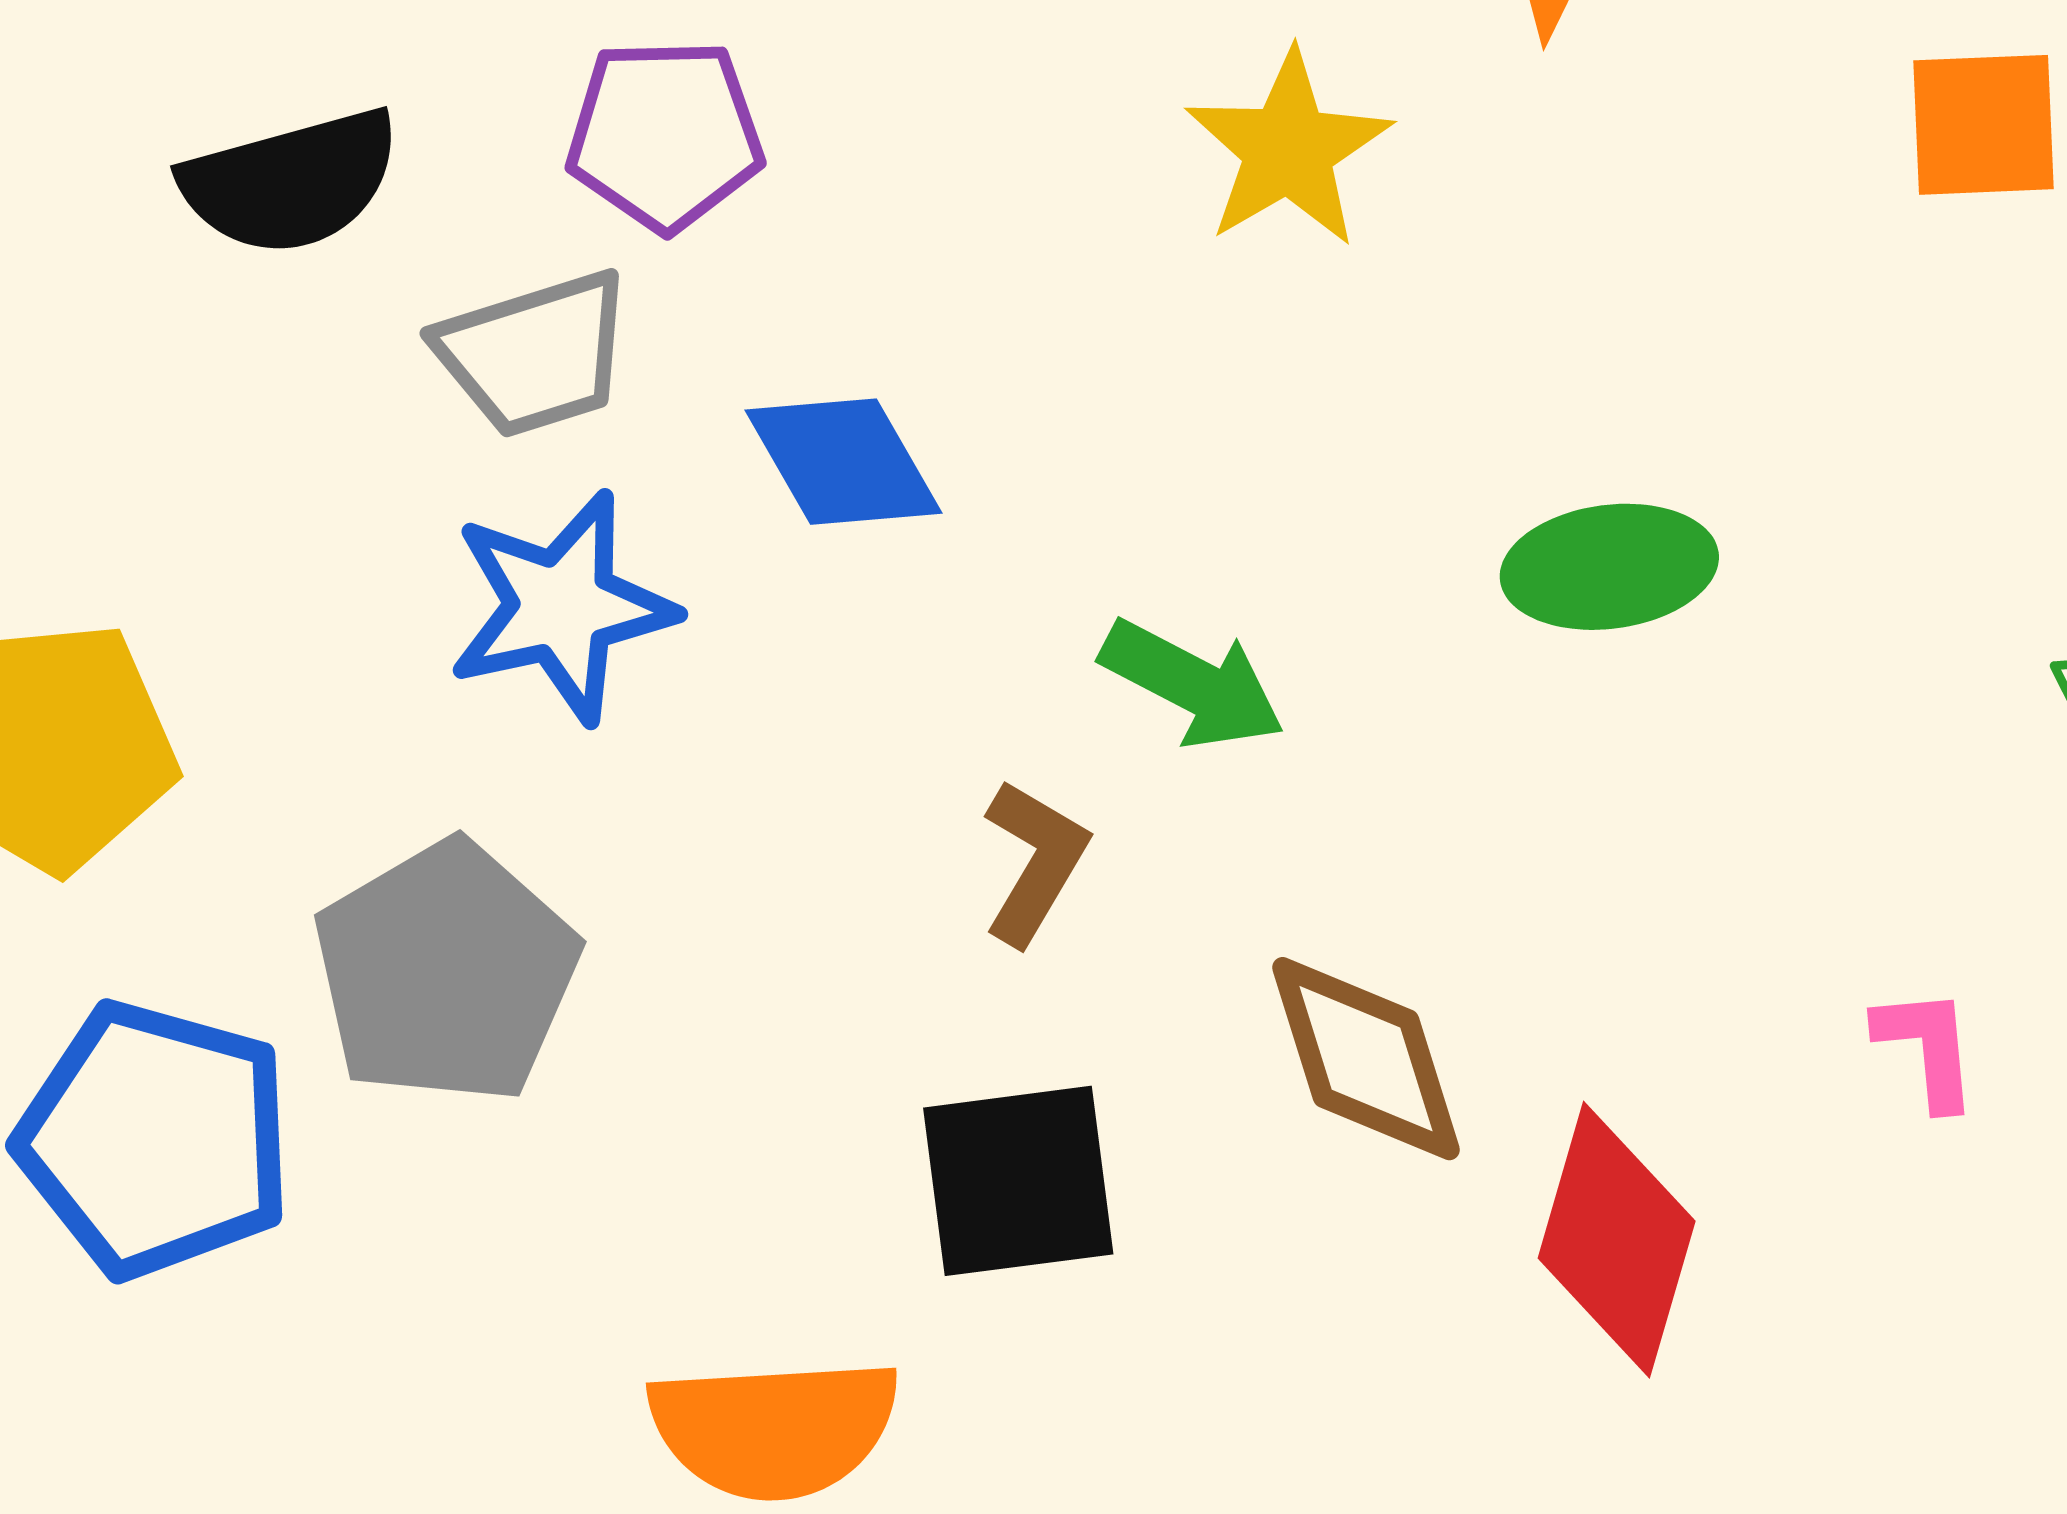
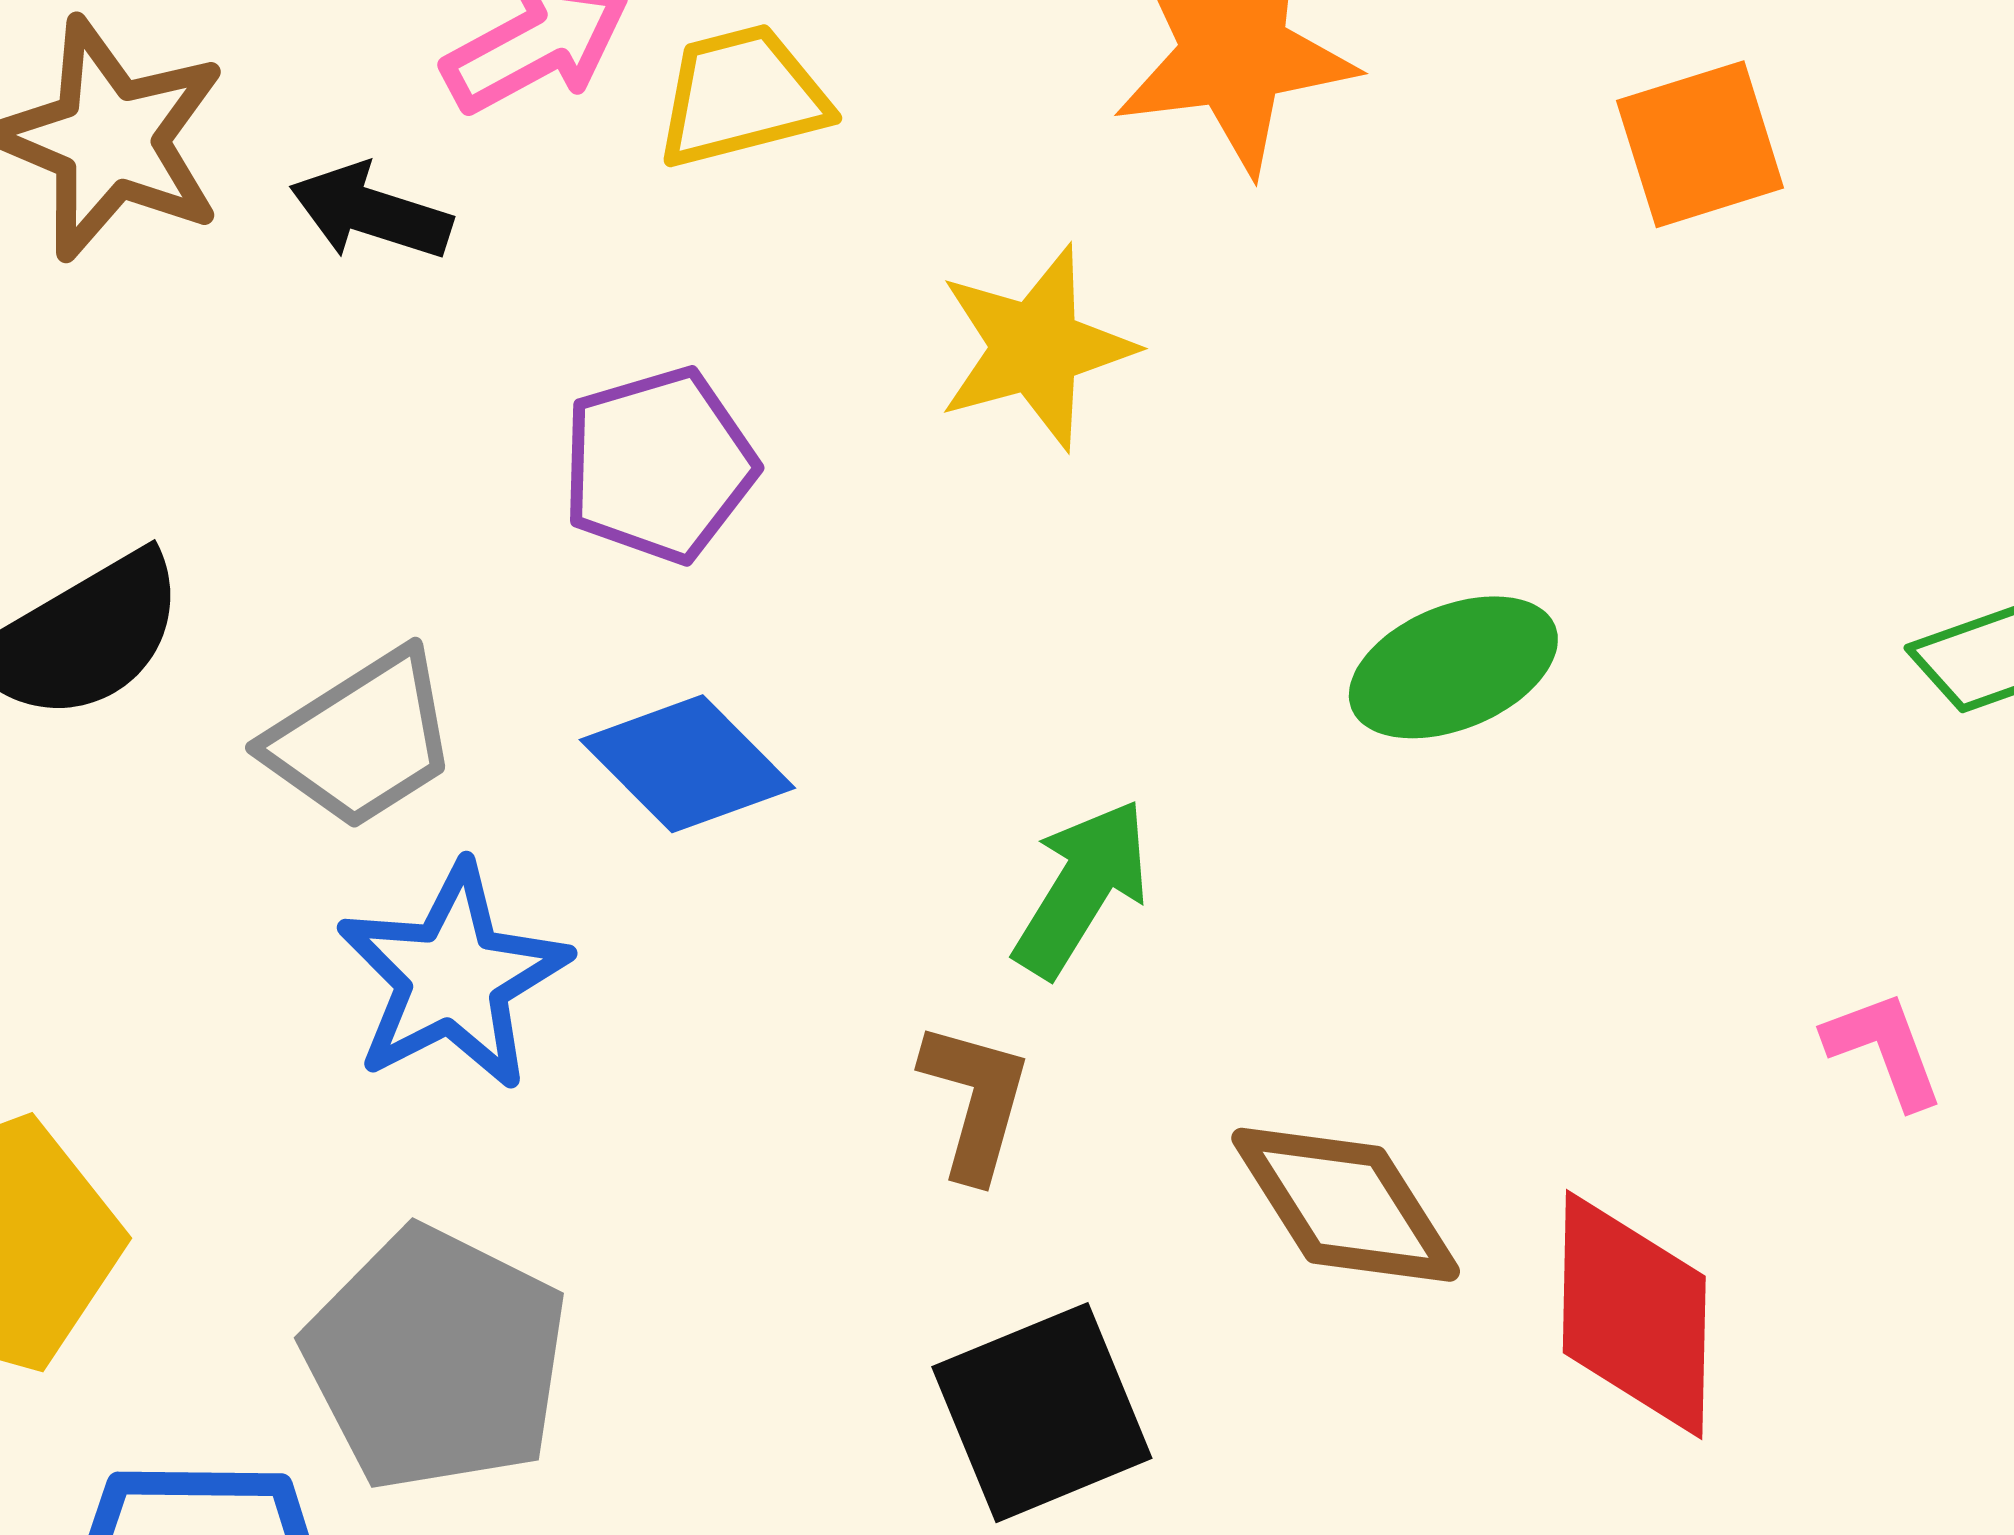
purple pentagon: (665, 135) -> (659, 465), moved
yellow star: (1288, 149) -> (1036, 348), turned 30
green arrow: (1193, 684) -> (1082, 888), turned -71

